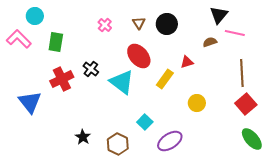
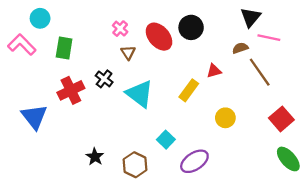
brown triangle: (139, 23) -> (128, 53), moved
red ellipse: (139, 56) -> (159, 37), moved
brown line: (242, 73) -> (260, 72), moved, turned -32

